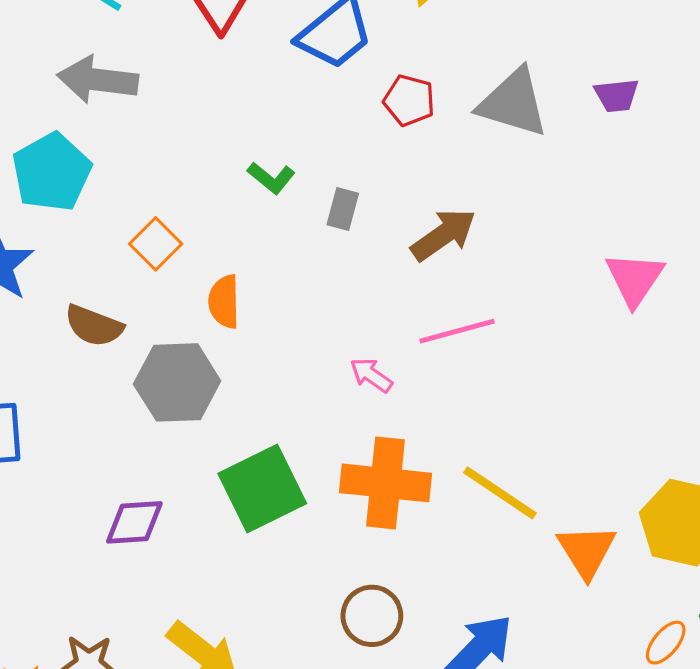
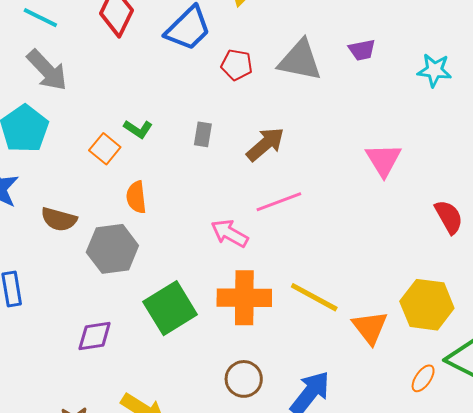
gray arrow: (98, 80) -> (47, 70), turned -135
green L-shape: (271, 178) -> (138, 129), moved
orange square: (156, 244) -> (105, 149), moved
pink arrow: (371, 375) -> (229, 233), size x1.4

